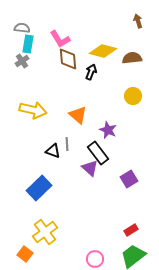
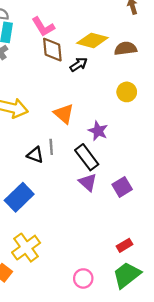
black arrow: (91, 72) -> (79, 64), turned 35
purple triangle: (90, 168) -> (88, 182), moved

